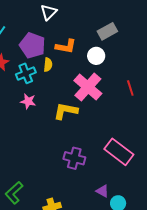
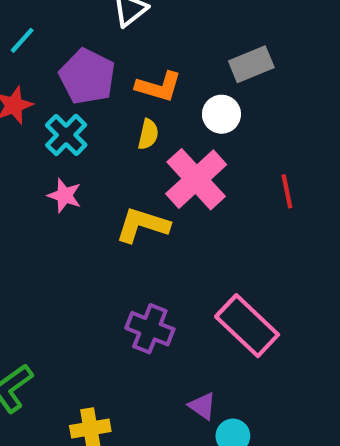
yellow semicircle: (48, 65) -> (148, 134), moved
cyan cross: (26, 73) -> (66, 135), turned -30

